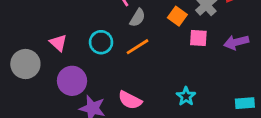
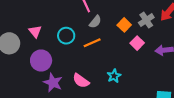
pink square: (198, 38) -> (137, 43), turned 32
cyan star: (186, 96) -> (114, 76), moved

